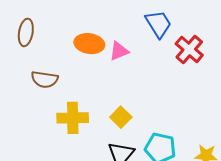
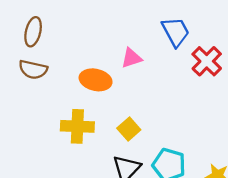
orange ellipse: (89, 44) -> (96, 80), moved
brown semicircle: (45, 79) -> (33, 70), moved

